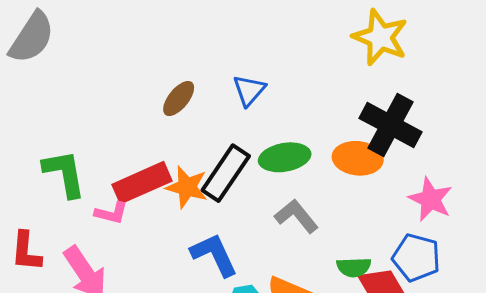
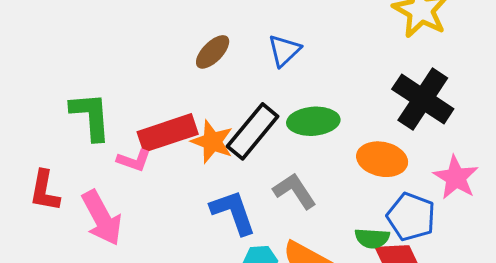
orange ellipse: (358, 158) -> (382, 159), moved
gray L-shape: (296, 216) -> (295, 191), moved
blue pentagon: (416, 258) -> (411, 217), moved

